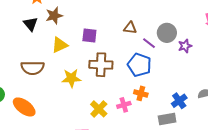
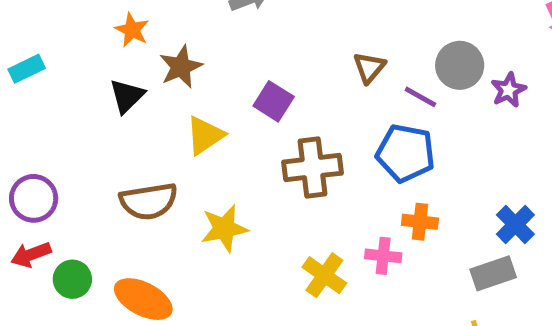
black triangle: (31, 24) -> (127, 96), turned 35
brown triangle: (130, 28) -> (369, 67), turned -48
purple square: (89, 36) -> (274, 101), turned 35
yellow star: (71, 78) -> (224, 228), moved
pink cross: (124, 105) -> (383, 256), turned 32

